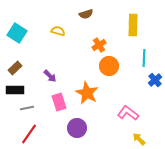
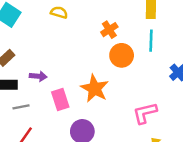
cyan line: (144, 58) -> (151, 41), moved
purple arrow: (50, 76) -> (38, 76), moved, turned -40
pink L-shape: (128, 113) -> (145, 113), turned -50

